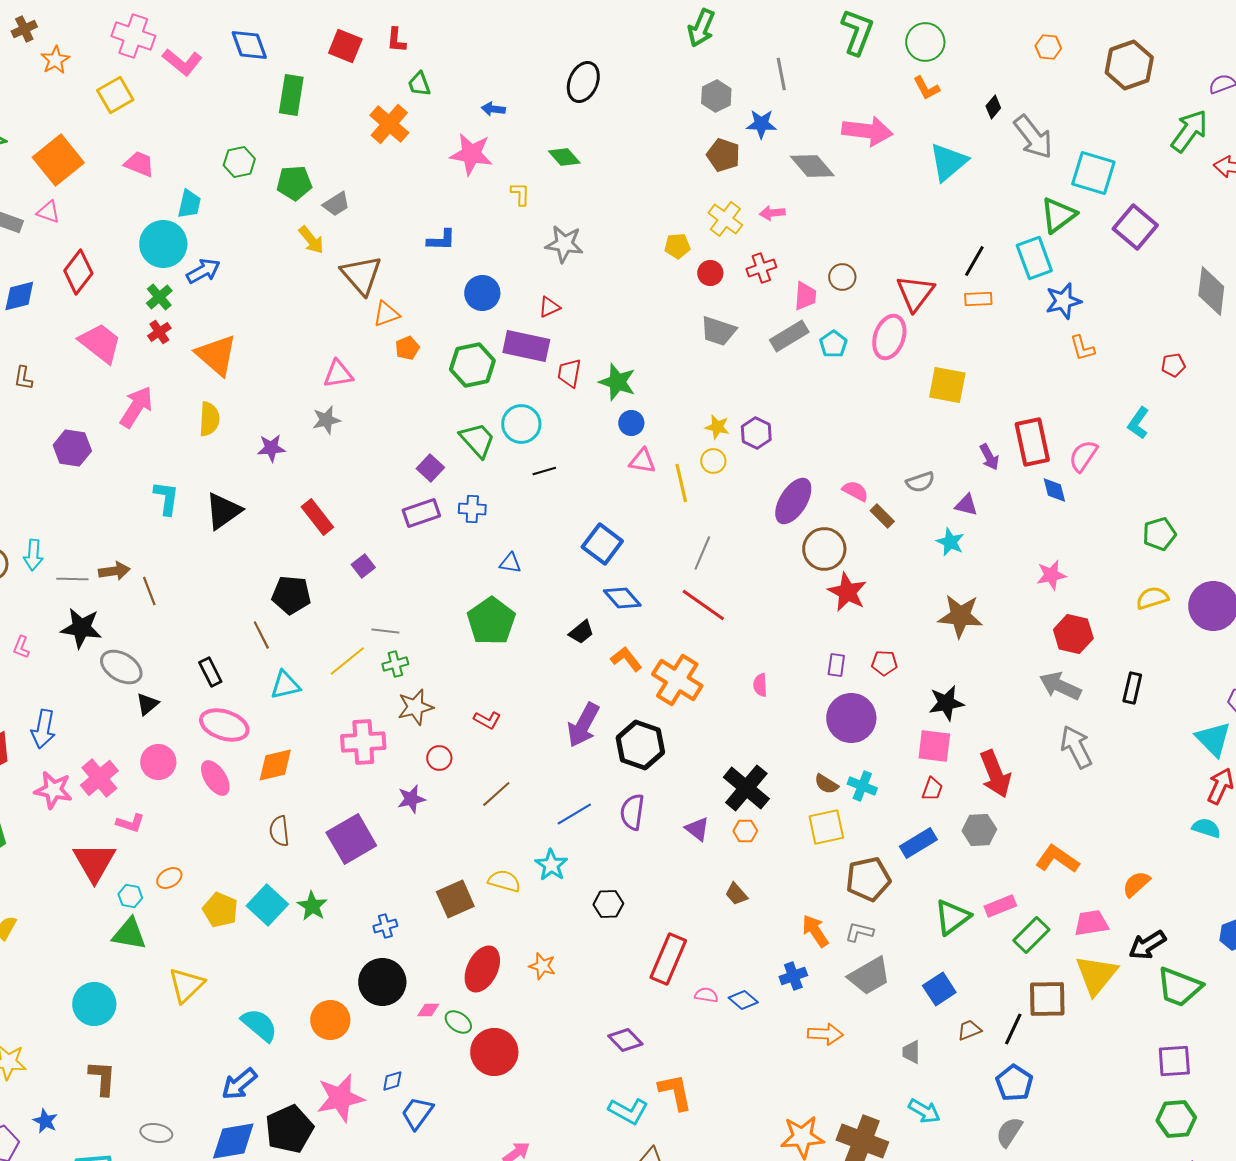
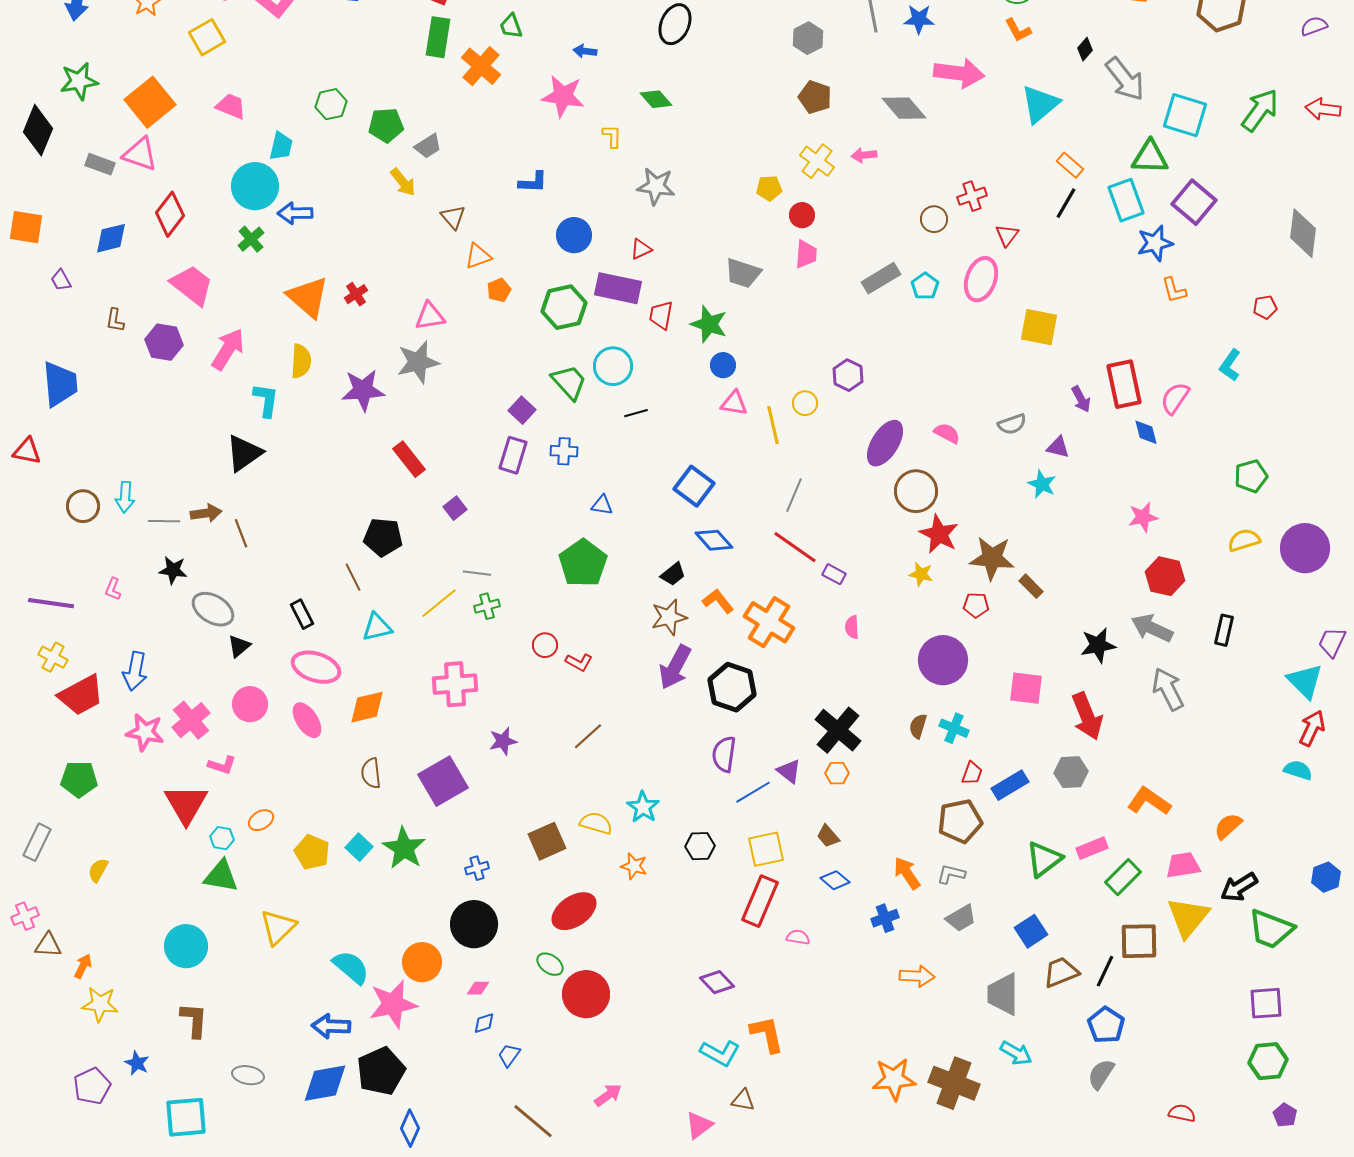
green rectangle: (291, 95) -> (438, 37), moved
blue star: (761, 124) -> (919, 19), moved
green arrow: (1189, 131) -> (1260, 110), moved
pink triangle: (48, 212) -> (140, 154), size x1.5
green triangle: (1058, 215) -> (1150, 157), turned 39
purple square: (1135, 227) -> (1194, 202), moved
red cross: (761, 268) -> (972, 196), moved
blue arrow: (203, 271) -> (295, 213), turned -152
brown triangle: (361, 275) -> (453, 217), size x0.6
red triangle: (915, 293) -> (1007, 235), size x0.6
pink trapezoid: (805, 296) -> (806, 254), moved
orange rectangle: (978, 299) -> (1070, 165), moved, turned 44
gray trapezoid: (718, 331) -> (743, 273), moved
red cross: (159, 332) -> (356, 294), moved
gray star: (326, 420) -> (418, 362), size x1.5
yellow star: (717, 427) -> (921, 574), moved
purple hexagon: (72, 448) -> (164, 342), moved
purple star: (271, 448) -> (363, 390), size x1.5
cyan L-shape: (166, 498) -> (266, 400), moved
black triangle: (223, 511) -> (244, 453), moved
purple rectangle: (421, 513) -> (513, 455), turned -54
brown rectangle: (882, 516) -> (1031, 586), moved
brown star: (960, 616) -> (992, 558), moved
black star: (81, 628) -> (173, 570), size x0.7
purple rectangle: (836, 665) -> (834, 574), moved, turned -70
black star: (946, 703) -> (1098, 645), moved
brown star: (415, 707) -> (669, 617), moved
red circle: (439, 758) -> (545, 645), moved
brown semicircle: (826, 784) -> (918, 726), turned 75
red trapezoid: (932, 789) -> (972, 773), moved
blue line: (574, 814) -> (753, 792), moved
yellow square: (826, 827) -> (766, 849), moved
cyan square: (267, 905) -> (359, 847), size x0.7
green star: (312, 906) -> (404, 848), size x1.4
orange star: (542, 966) -> (634, 866), moved
red ellipse: (482, 969) -> (574, 911), turned 30
gray trapezoid: (869, 976) -> (961, 918), size x0.7
blue diamond: (743, 1000) -> (835, 880), moved
pink diamond: (428, 1010) -> (478, 988), moved
brown trapezoid: (969, 1030) -> (1061, 972), size x1.5
gray trapezoid: (911, 1052) -> (1003, 994), size x1.8
blue arrow: (239, 1084) -> (331, 1026), turned 42
pink star: (340, 1098) -> (393, 1004), moved
blue trapezoid: (417, 1113) -> (509, 1055), size x0.7

